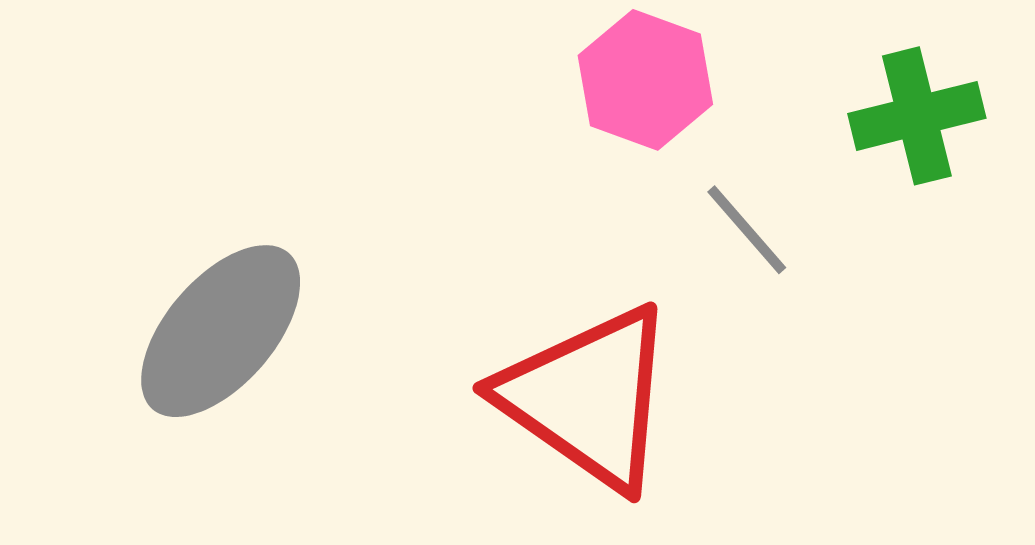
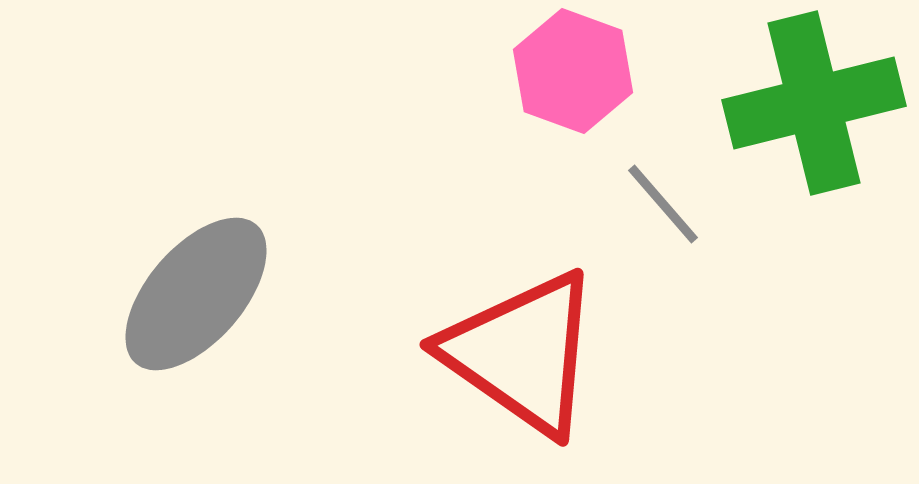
green cross: (917, 116) -> (814, 103), size x1.5

